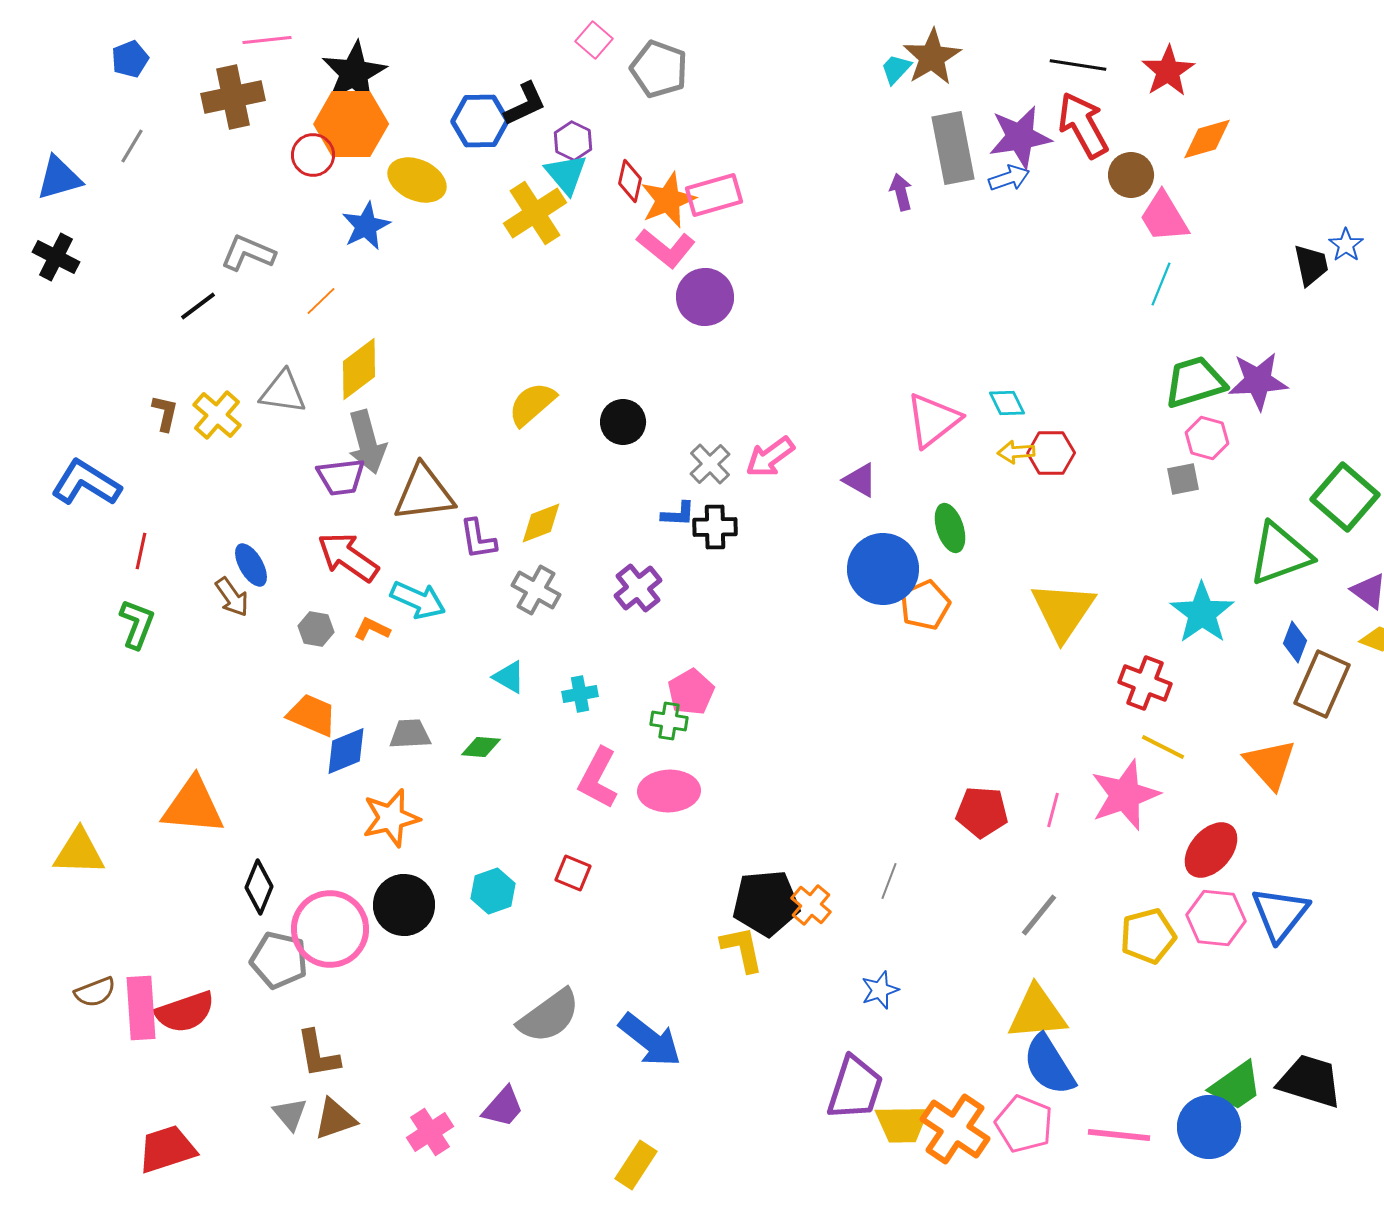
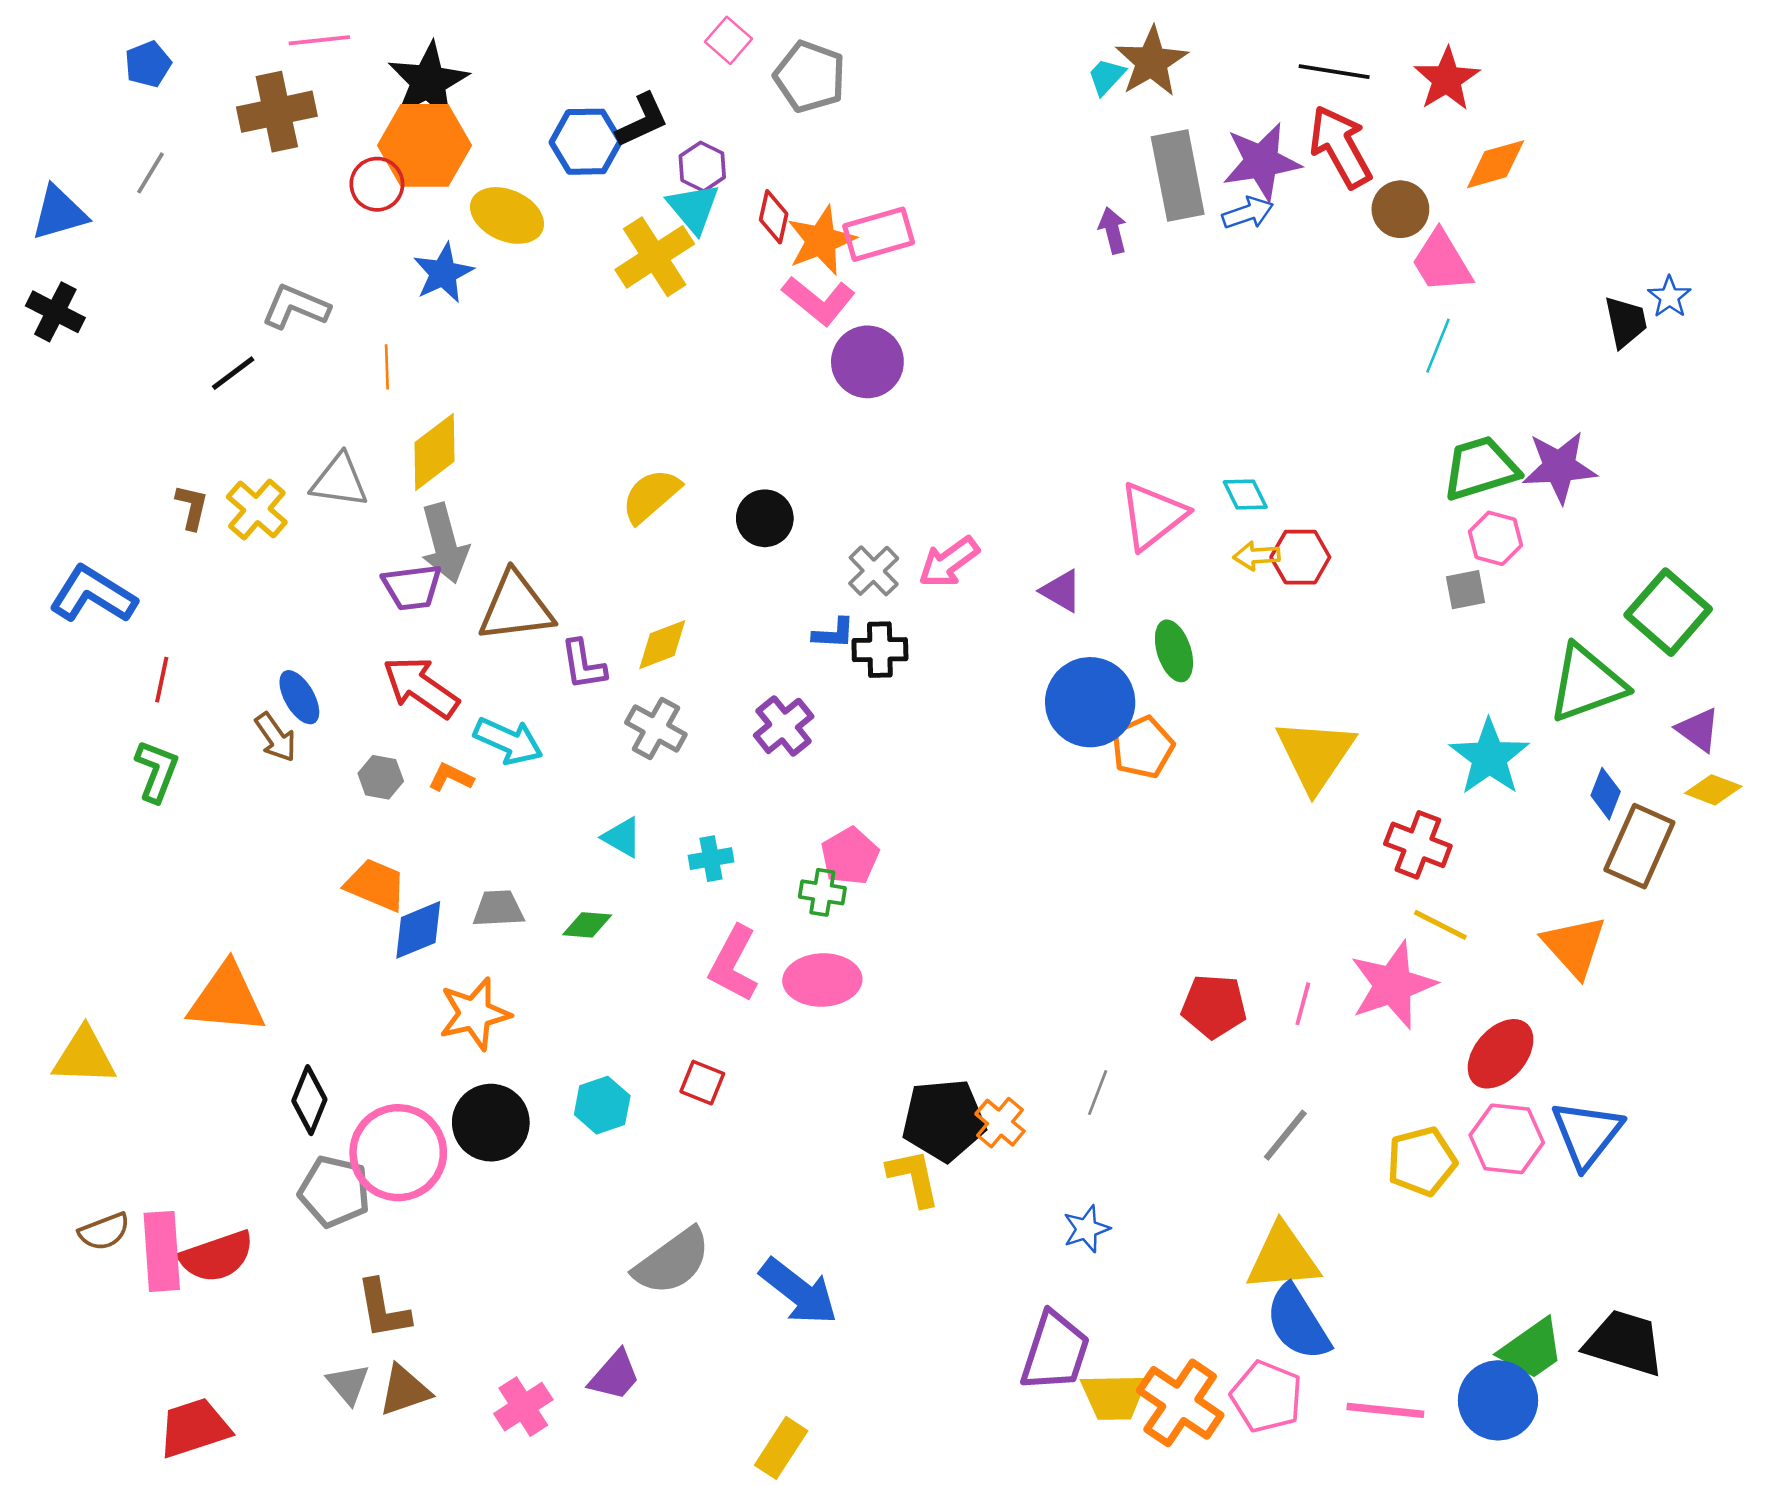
orange line: (321, 301) -> (387, 367), turned -48

